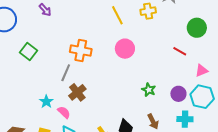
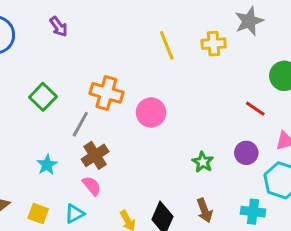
pink circle: (125, 49) -> (151, 112), moved
green square: (28, 52) -> (43, 97), moved
purple circle: (178, 94) -> (246, 153), moved
pink semicircle: (64, 112) -> (92, 186), moved

